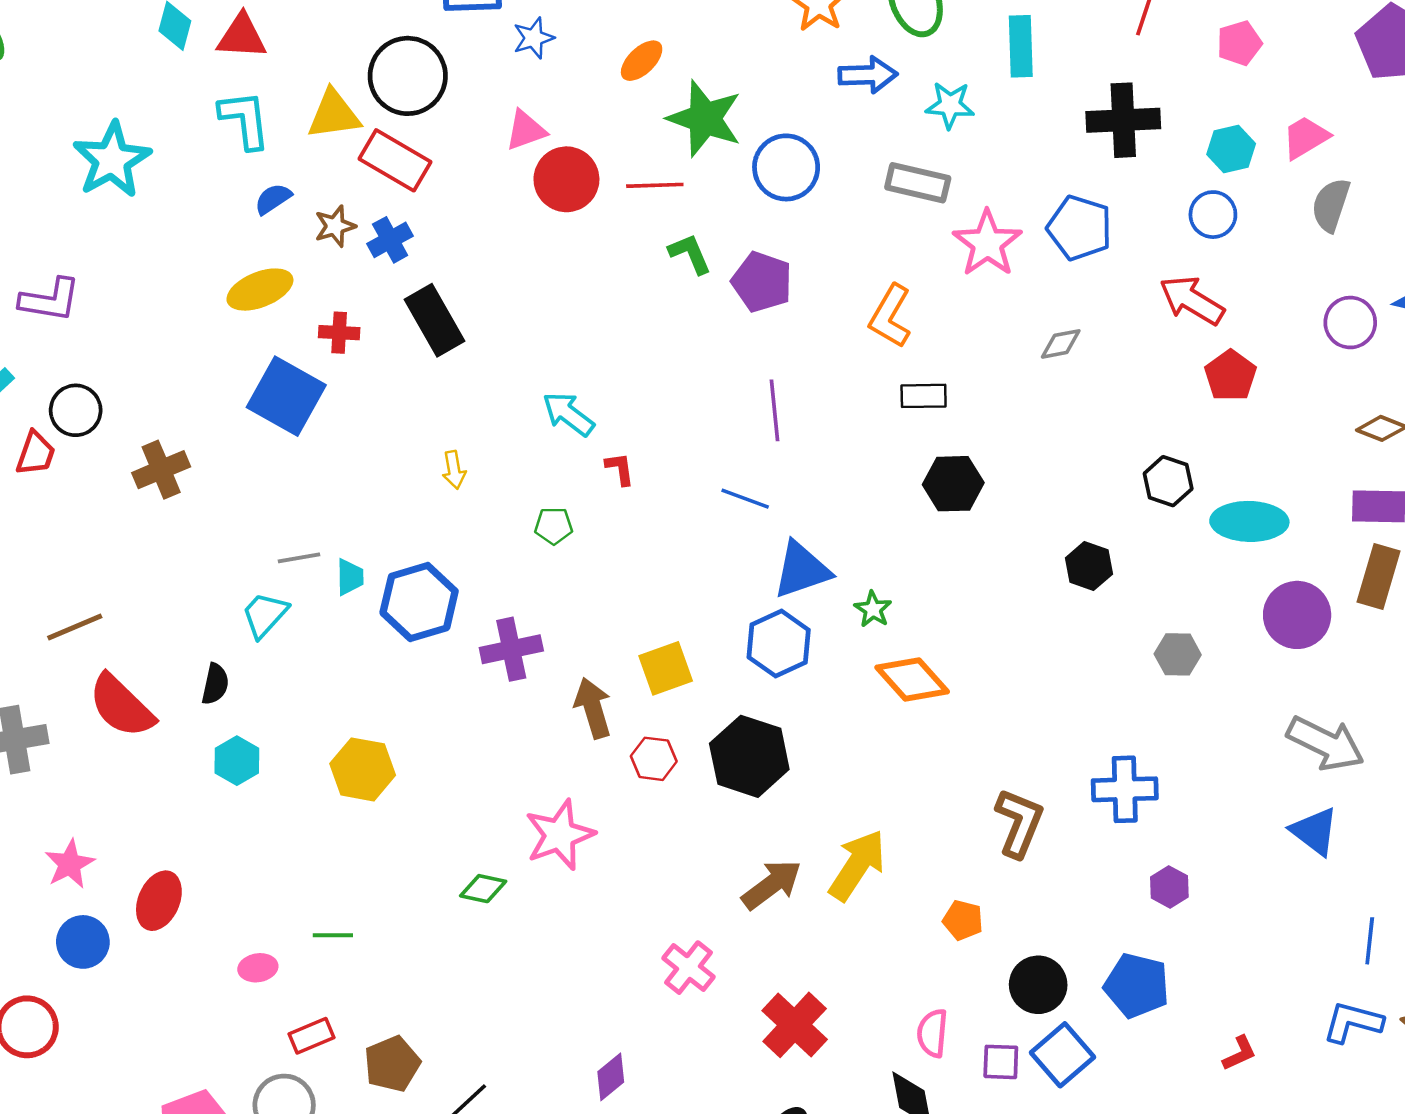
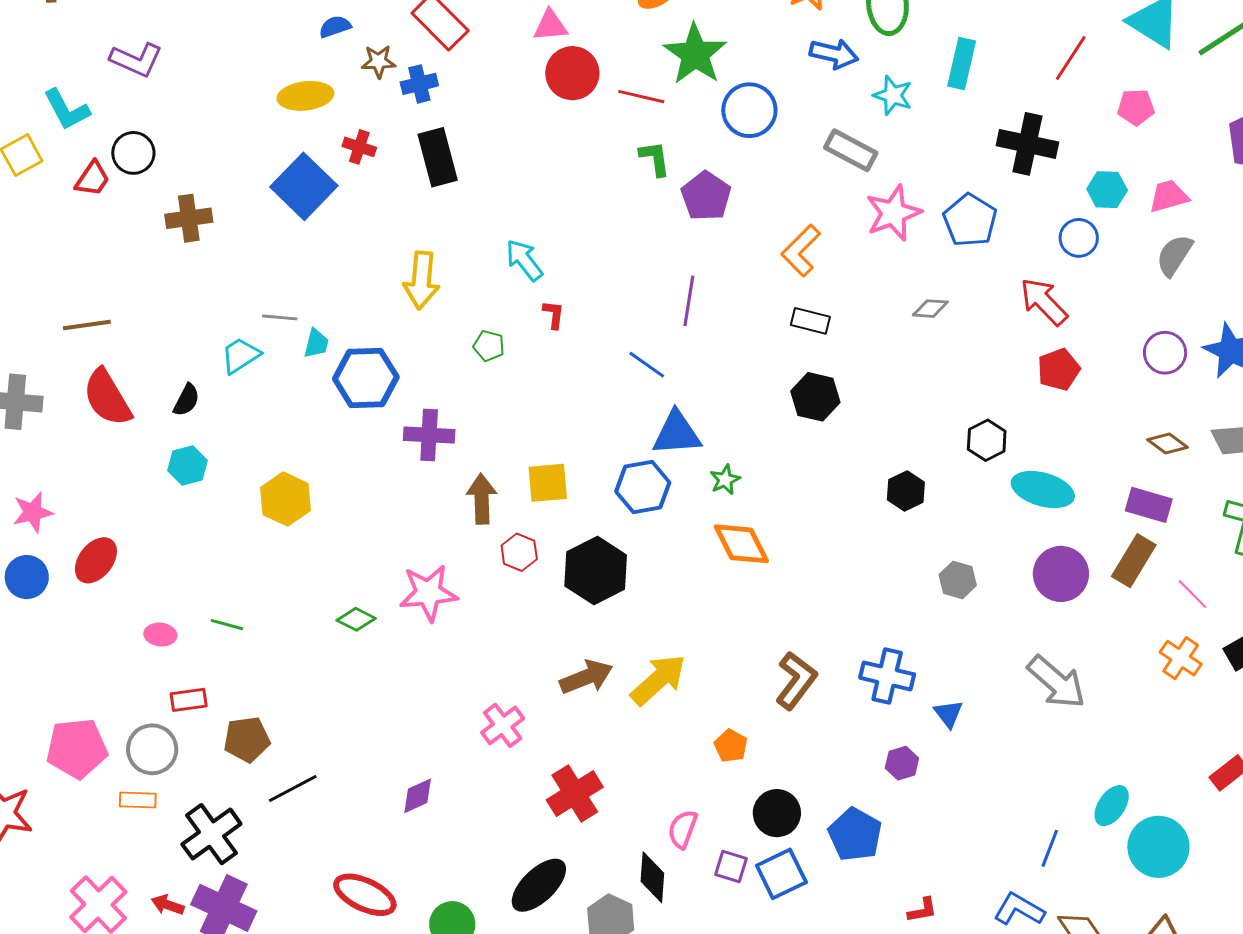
yellow arrow: (454, 470) -> (422, 280), size x1.8
blue triangle: (1315, 831) -> (948, 714), moved, size x0.7

